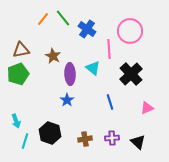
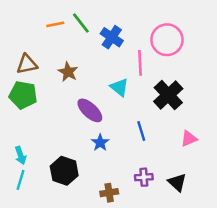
orange line: (43, 19) -> (55, 24), turned 40
green pentagon: (18, 74) -> (23, 95), turned 30
purple ellipse: (70, 74) -> (90, 110), moved, turned -45
blue star: (67, 100) -> (100, 143), moved
brown cross: (85, 139) -> (109, 193), moved
cyan line: (25, 141) -> (20, 180), moved

